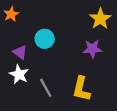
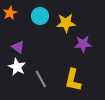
yellow star: (100, 19) -> (66, 23), moved, turned 30
cyan circle: (45, 39) -> (40, 16), moved

